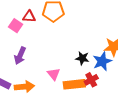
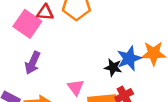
pink square: (16, 26) -> (27, 24), size x1.5
blue star: (102, 61) -> (129, 58), moved

